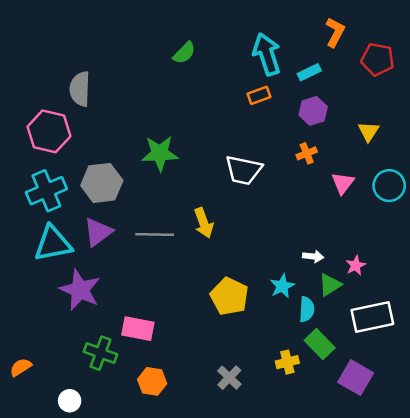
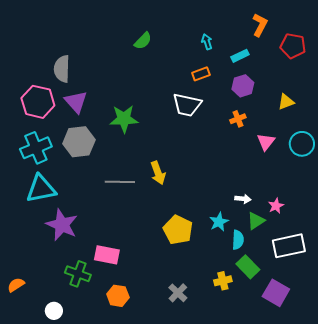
cyan arrow: (267, 54) -> (207, 42), size x0.5
yellow triangle: (369, 131) -> (286, 102), turned 36
white trapezoid: (244, 170) -> (187, 105), moved
purple triangle: (98, 232) -> (76, 102), moved, turned -35

